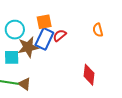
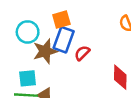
red semicircle: (60, 35) -> (82, 53), moved
cyan square: (12, 57) -> (28, 78), moved

